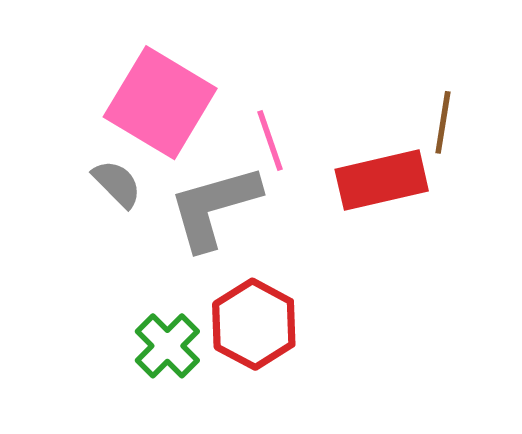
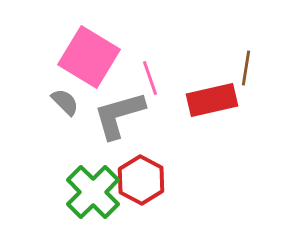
green cross: (167, 346) -> (93, 192), size x1.5

